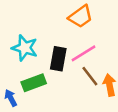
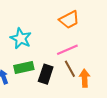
black rectangle: (58, 59) -> (46, 74), moved

